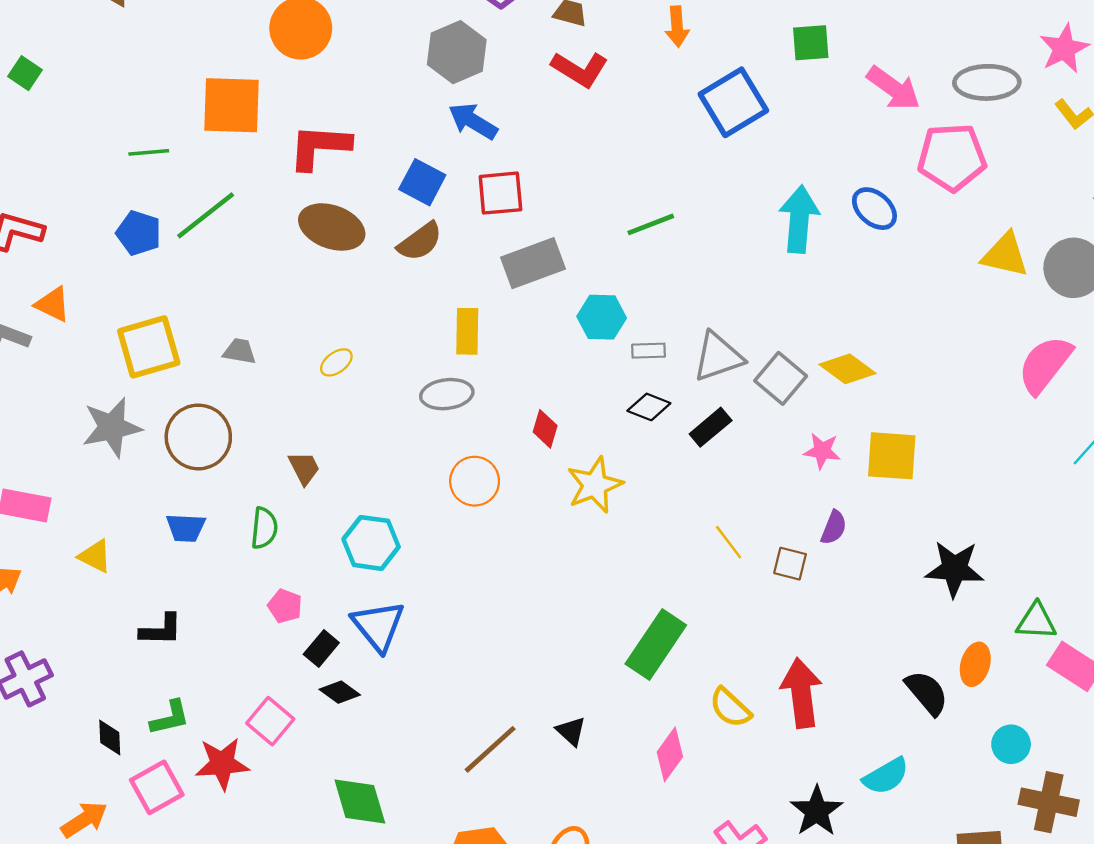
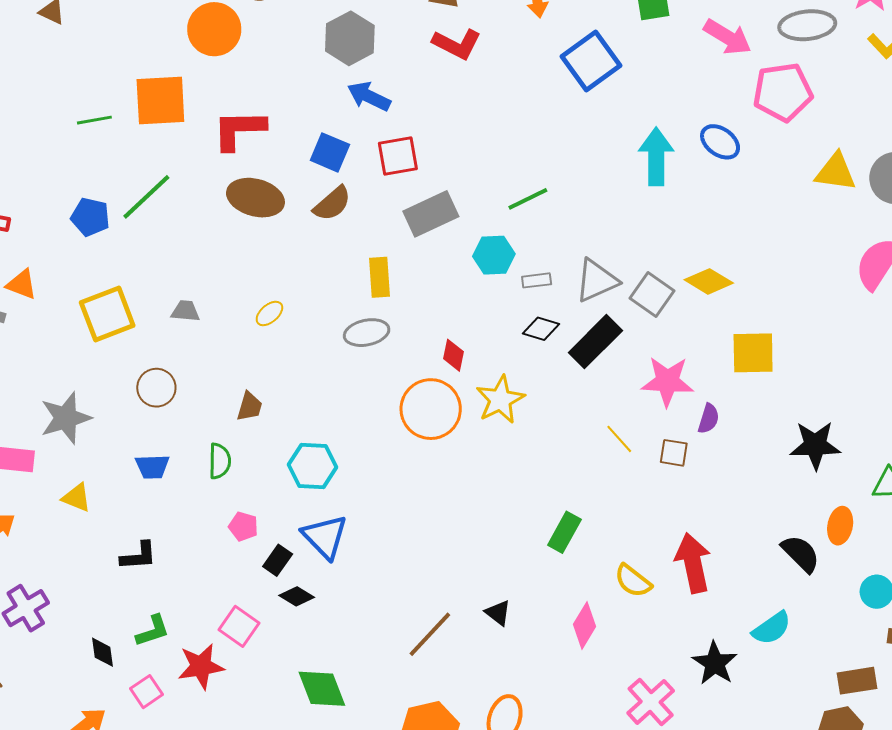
green line: (149, 152) -> (94, 120), moved
green line: (651, 224) -> (528, 199), moved
gray star: (112, 427) -> (66, 418), moved
black rectangle: (711, 427) -> (595, 342), size x1.5
brown circle: (198, 437) -> (156, 388), size x0.7
pink star: (822, 451) -> (667, 381), moved, size x1.6
brown trapezoid: (304, 468) -> (250, 407), turned 48
orange circle: (475, 481) -> (431, 409), moved, size x1.4
green rectangle: (656, 645) -> (564, 532), size x0.7
pink square: (157, 787) -> (146, 692), size x0.7

